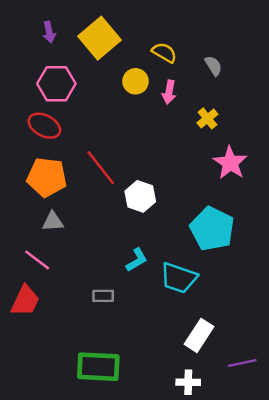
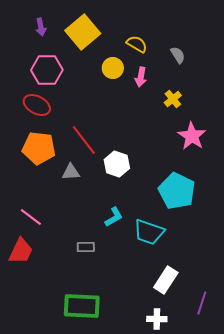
gray triangle: (53, 222) -> (71, 172), moved
purple line: (242, 363) -> (202, 303), turned -60

